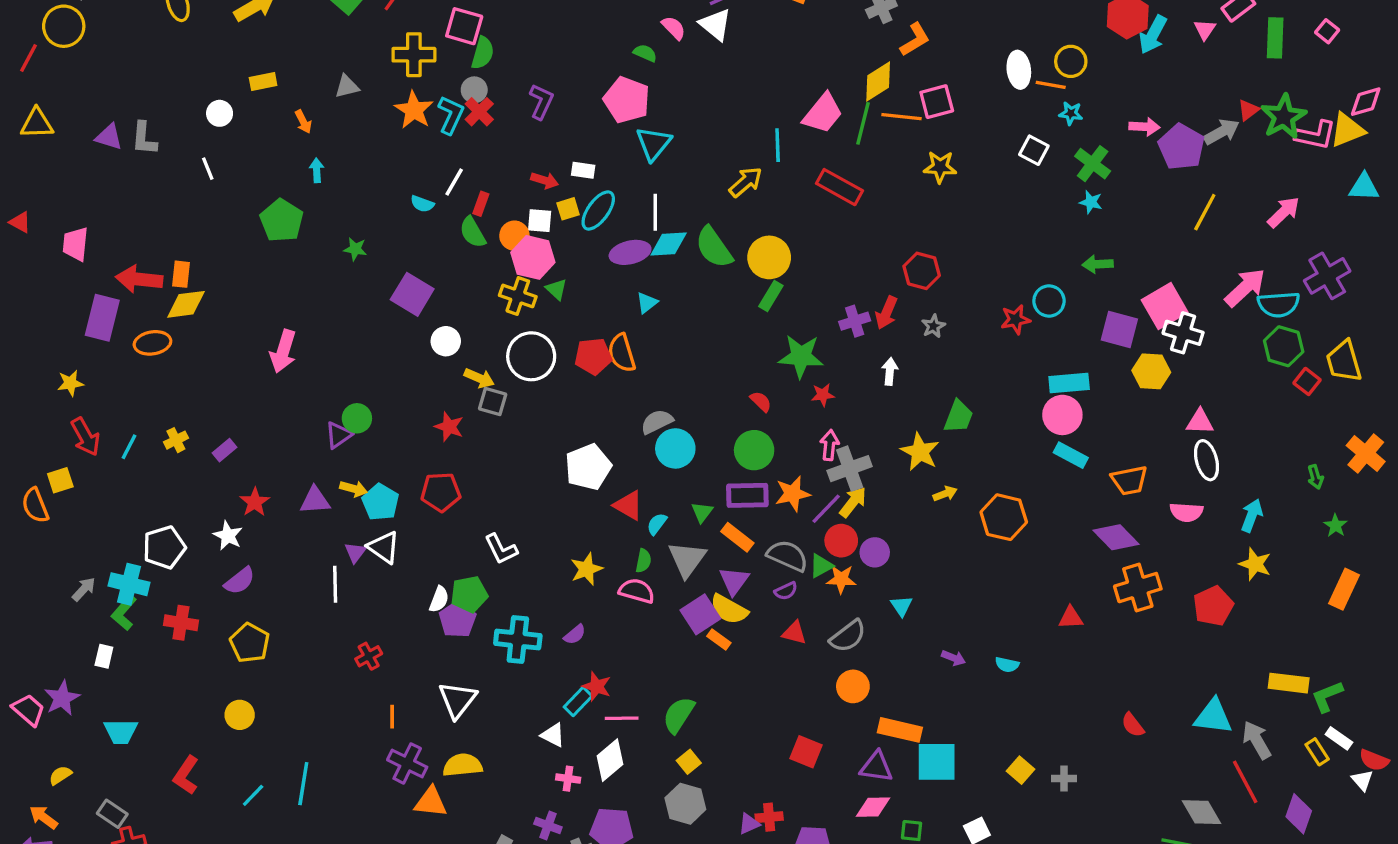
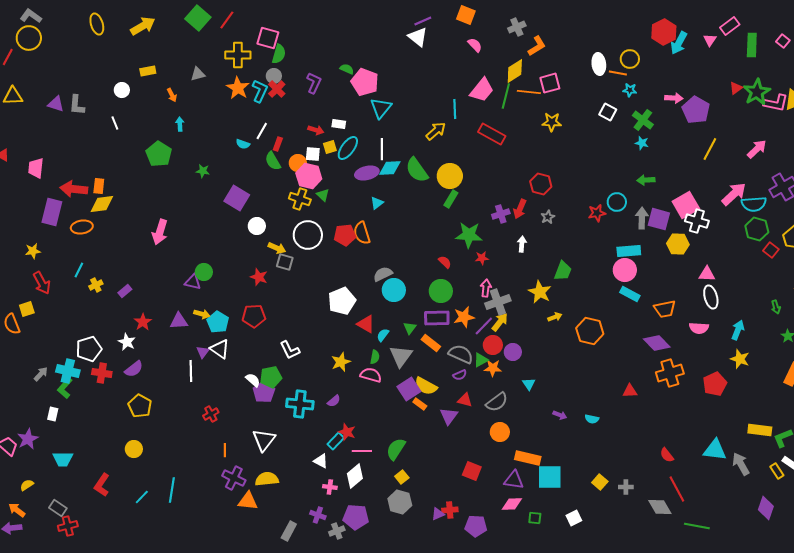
pink semicircle: (674, 28) -> (475, 45), moved
green semicircle: (645, 53) -> (347, 69), moved
gray arrow: (1222, 132) -> (642, 218), moved, turned -60
purple triangle: (338, 435) -> (193, 282), turned 48
cyan line: (129, 447) -> (79, 270), moved
purple triangle: (734, 581) -> (449, 416), moved
white semicircle: (439, 599) -> (253, 380), turned -70
red cross: (181, 623) -> (102, 373), moved
red line: (1245, 782) -> (677, 489), moved
gray diamond: (1201, 812) -> (660, 507), moved

